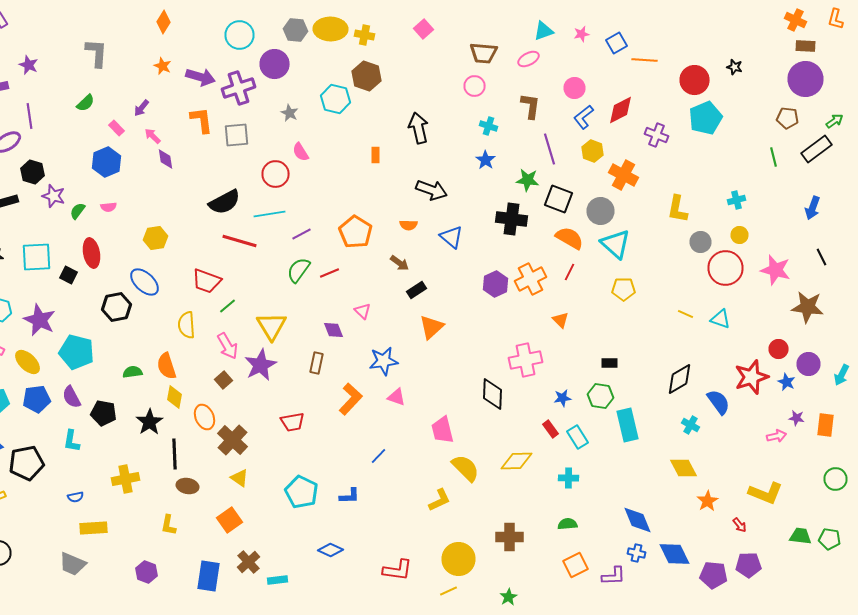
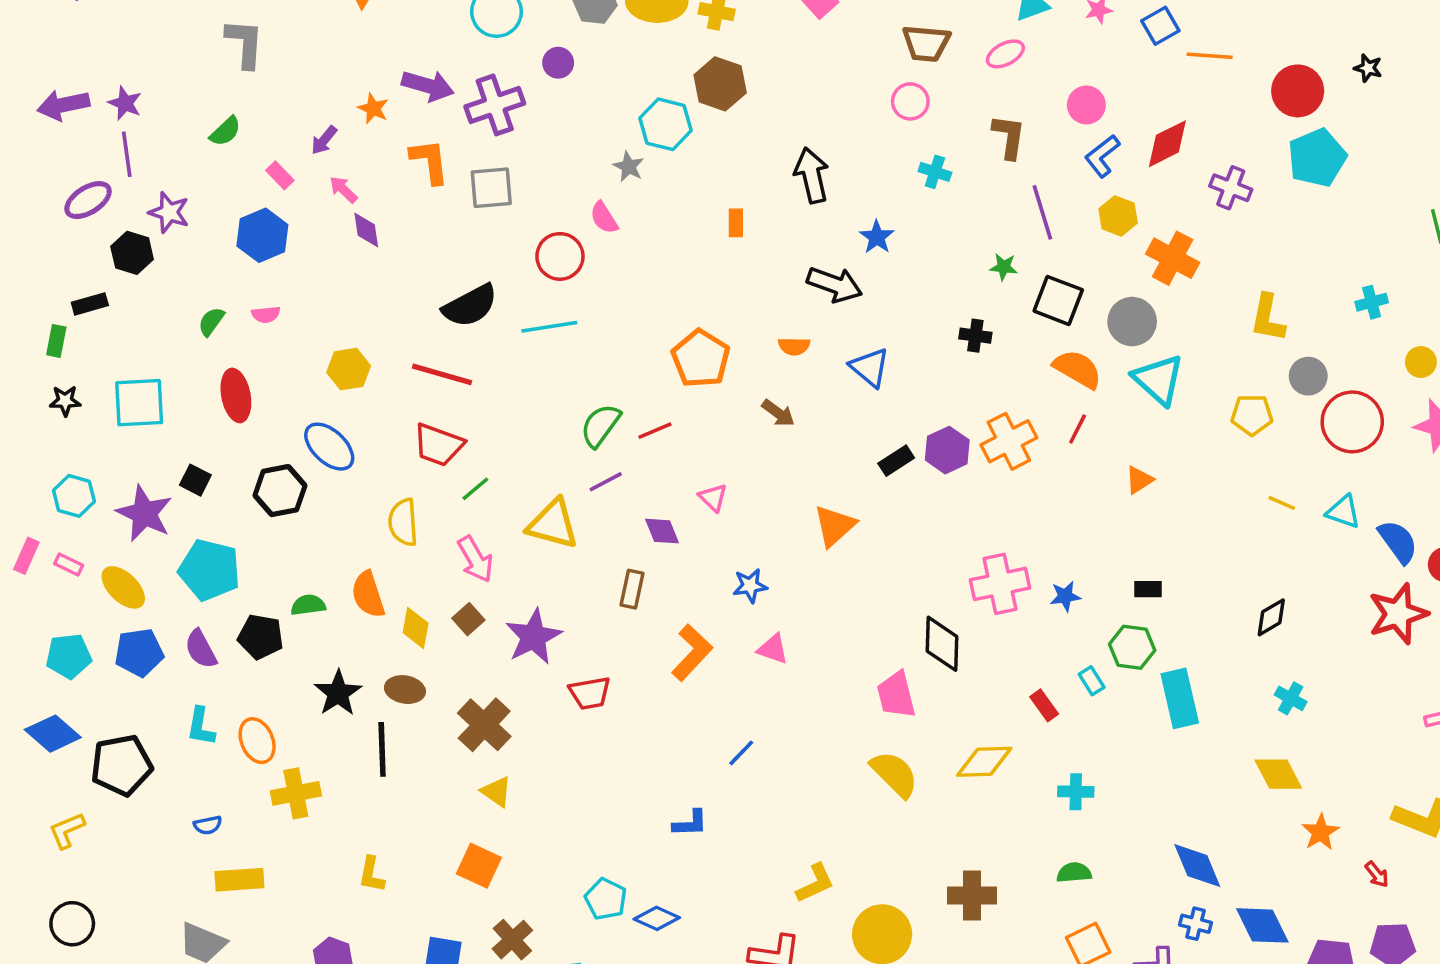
purple circle: (274, 64) -> (558, 63), size x0.6
purple star: (28, 65) -> (125, 103), moved
orange star: (162, 66) -> (373, 109), moved
gray star: (290, 113) -> (629, 167), moved
blue star: (486, 160) -> (877, 237), moved
green star: (528, 180) -> (1004, 267), size x0.7
purple star: (54, 196) -> (169, 212), moved
black cross: (512, 219) -> (975, 336), size x0.6
purple line: (302, 234) -> (606, 482), moved
yellow circle: (740, 235) -> (1421, 362), moved
red line: (240, 241) -> (442, 374), moved
black square: (68, 275) -> (195, 480), moved
yellow pentagon: (624, 289) -> (1252, 415), moved
black rectangle: (416, 290) -> (896, 461), moved
orange triangle: (560, 320) -> (1139, 480), moved, turned 42
yellow triangle: (272, 326) -> (553, 524), turned -44
blue star: (384, 361) -> (750, 586), size x0.7
purple star: (260, 365) -> (533, 637), moved
black diamond: (680, 379) -> (1271, 617), size x0.7
yellow diamond: (174, 397) -> (416, 628), moved
blue star: (562, 398) -> (1065, 596), moved
blue semicircle: (718, 402) -> (1398, 542), moved
black pentagon: (104, 413) -> (261, 637), moved
orange ellipse: (204, 417) -> (257, 741), moved
pink trapezoid: (442, 430) -> (896, 695), moved
cyan rectangle: (578, 437) -> (1092, 681), moved, size x0.7
brown ellipse: (188, 486) -> (405, 690), moved
cyan pentagon: (302, 492) -> (606, 899), moved, size x0.7
yellow L-shape: (440, 500) -> (815, 883), moved
orange square: (230, 520) -> (479, 866), turned -30

